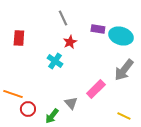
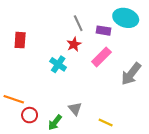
gray line: (63, 18) -> (78, 23), moved
cyan ellipse: (121, 36) -> (126, 18), moved
pink rectangle: (96, 89) -> (101, 57), moved
yellow line: (124, 116) -> (106, 122), moved

